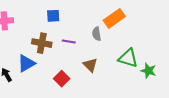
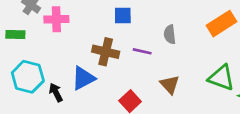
orange rectangle: (114, 18) -> (221, 24), moved
gray semicircle: (97, 34) -> (170, 34), moved

